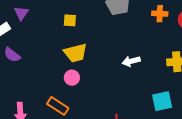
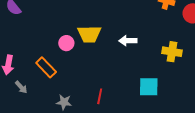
yellow trapezoid: (75, 53) -> (89, 34), moved

